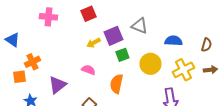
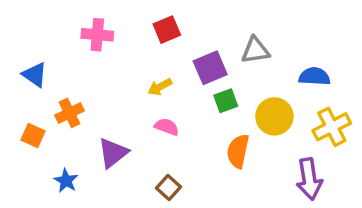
gray triangle: (139, 26) -> (255, 50), turned -30
yellow arrow: (93, 43) -> (160, 87), moved
orange square: (19, 77) -> (33, 135), moved, turned 32
orange semicircle: (116, 84) -> (238, 151), moved

